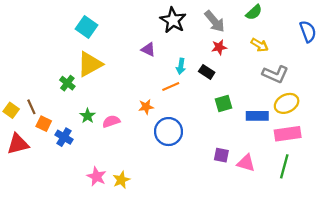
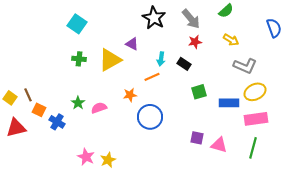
yellow triangle: (90, 64) -> (110, 60), moved
green cross: (67, 83) -> (79, 59), moved, turned -32

